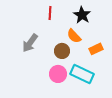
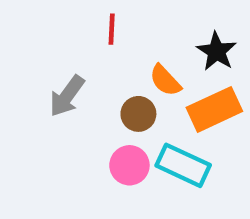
black star: (82, 15) -> (217, 51), moved
orange rectangle: (96, 49) -> (214, 109), size x1.6

